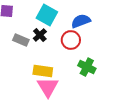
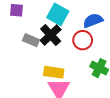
black cross: (40, 35) -> (51, 35), size x1.5

